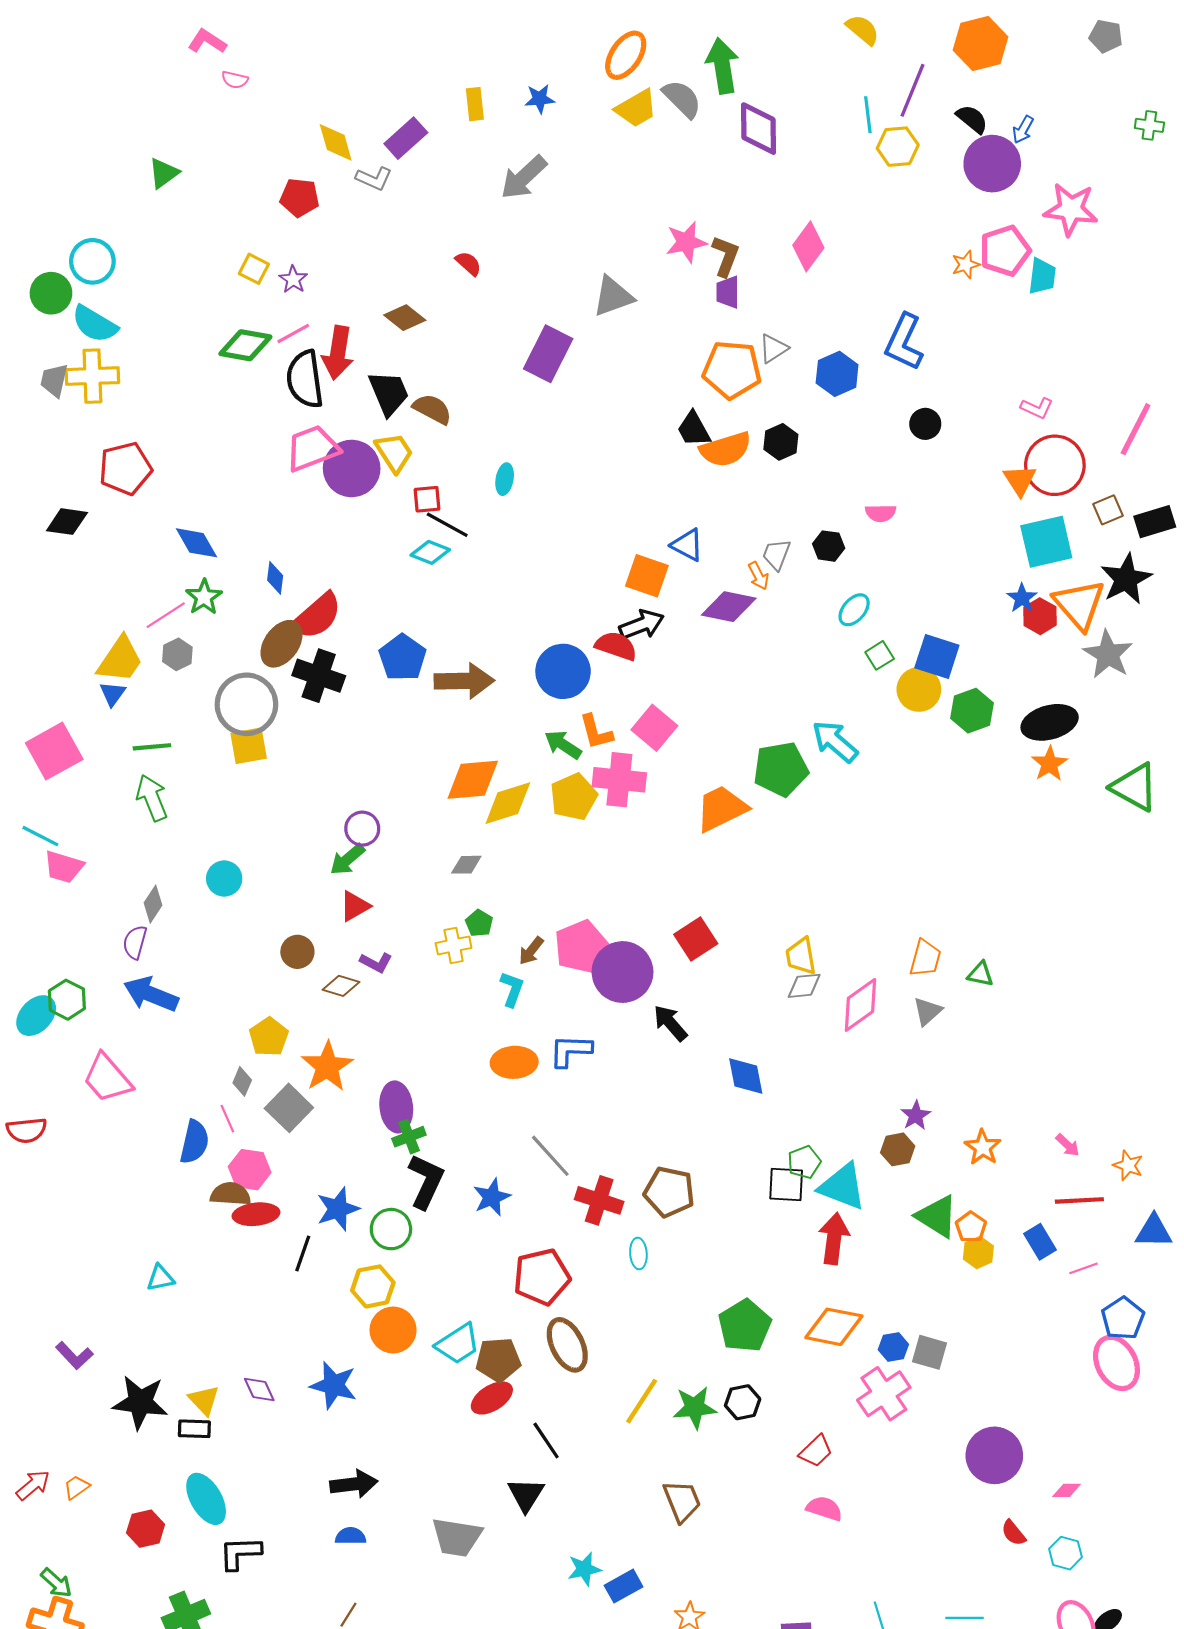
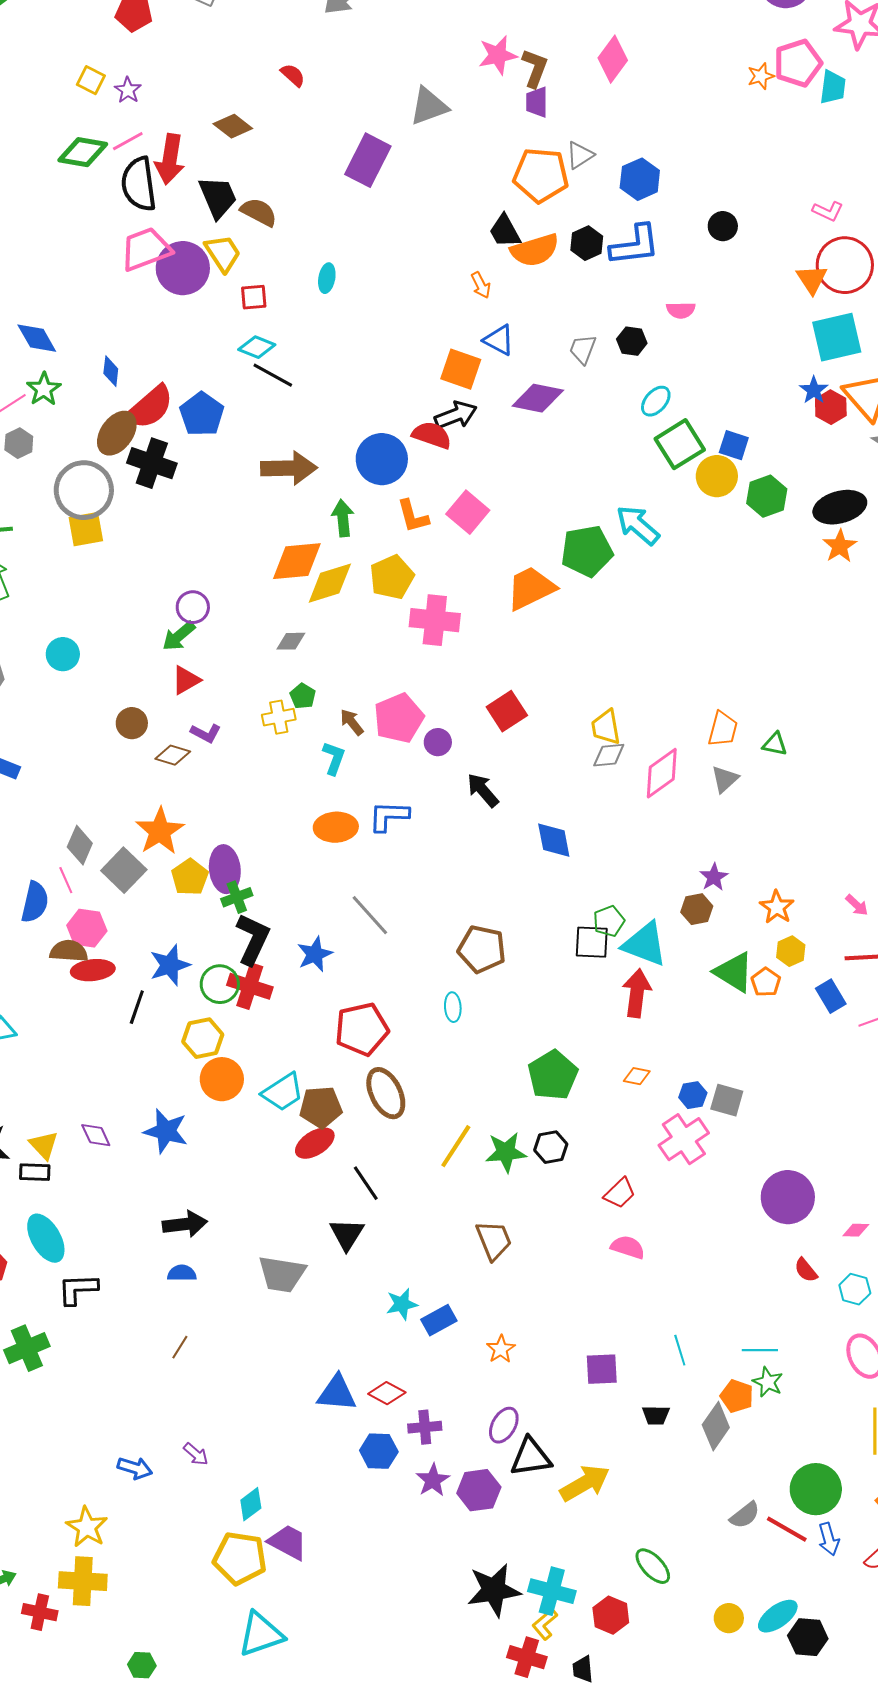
blue L-shape: (904, 342) -> (635, 245), moved, turned -122
black line: (447, 525) -> (273, 375), moved
orange arrow: (758, 576) -> (481, 285), moved
green square: (880, 655) -> (680, 444), size x1.8
blue square: (937, 657) -> (734, 445), size x0.7
blue pentagon: (403, 658) -> (202, 414), moved
green arrow: (563, 745) -> (343, 518), moved, turned 51
pink cross: (619, 780) -> (435, 620), moved
brown arrow: (531, 951) -> (352, 722), turned 104
purple circle: (623, 972) -> (438, 742), size x0.5
yellow pentagon: (269, 1037) -> (190, 877), moved
gray diamond: (242, 1081) -> (80, 845), size x1.4
red cross: (599, 1200) -> (250, 986), moved
yellow hexagon: (978, 1252) -> (791, 951), moved
orange diamond: (834, 1327) -> (637, 1076), size x0.5

